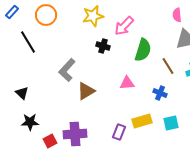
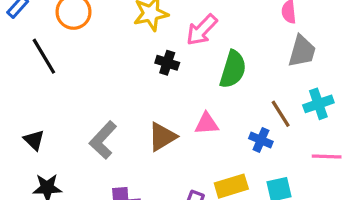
brown line: (168, 66) -> (281, 114), moved
gray L-shape: (67, 70) -> (103, 140), moved
brown triangle: (86, 91) -> (162, 137), moved

